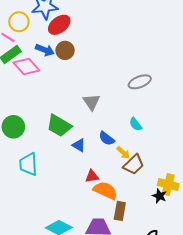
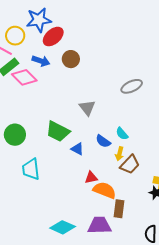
brown circle: (65, 50) -> (71, 59), moved
cyan semicircle: (136, 124) -> (122, 134), moved
yellow arrow: (123, 153) -> (119, 154), turned 64

